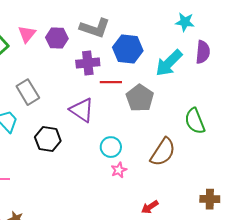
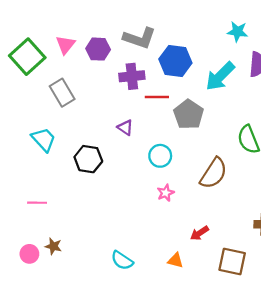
gray rectangle: (28, 92) -> (62, 93), moved
purple triangle: (82, 110) -> (125, 127), size x0.6
cyan circle: (111, 147) -> (160, 156), moved

